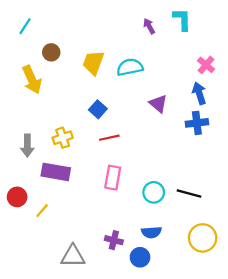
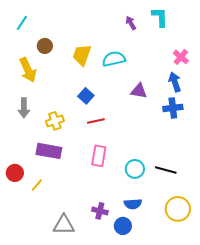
purple triangle: (158, 104) -> (139, 91), turned -30
gray arrow: (27, 146) -> (24, 108), moved

